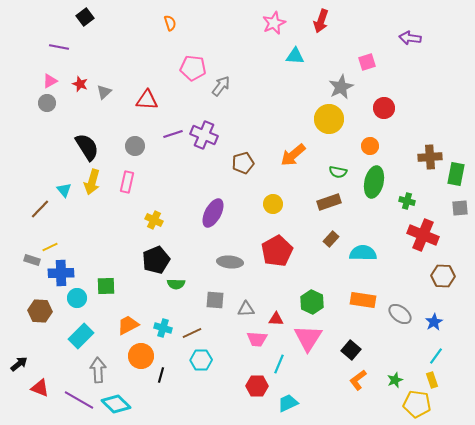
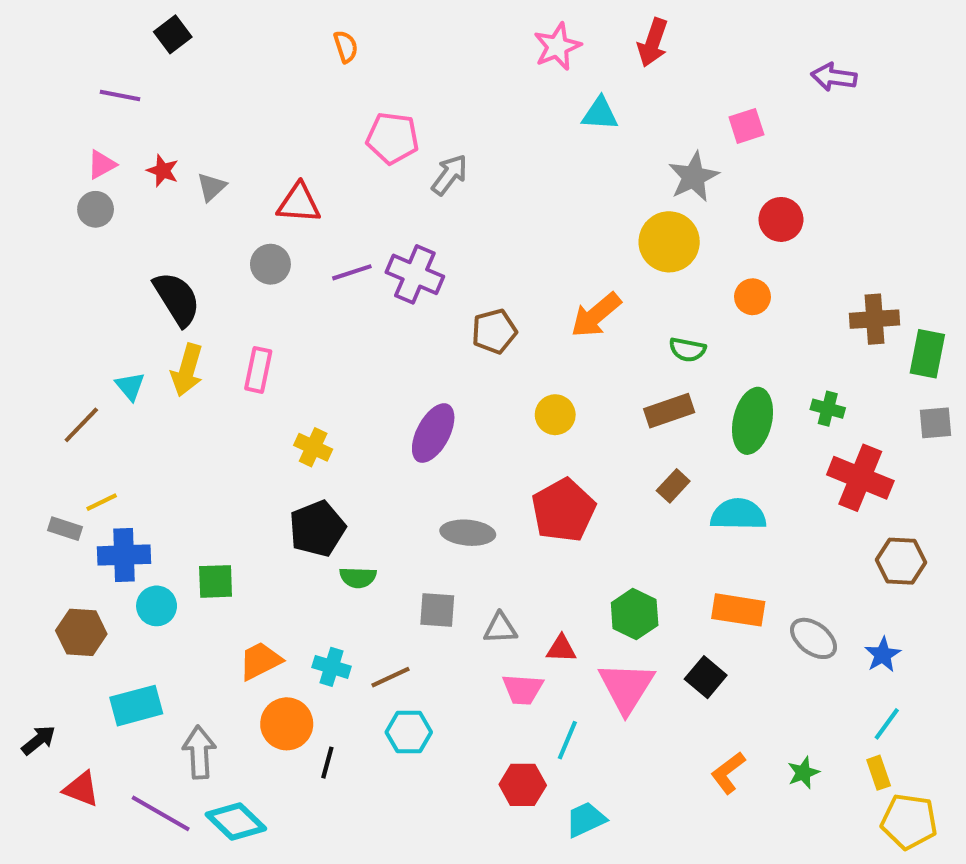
gray circle: (135, 146) -> (270, 264), moved
green ellipse: (374, 182) -> (752, 421), moved
cyan rectangle: (81, 336) -> (136, 706), moved, turned 30
black square: (351, 350) -> (706, 677), moved
yellow pentagon: (417, 404) -> (909, 821), moved

